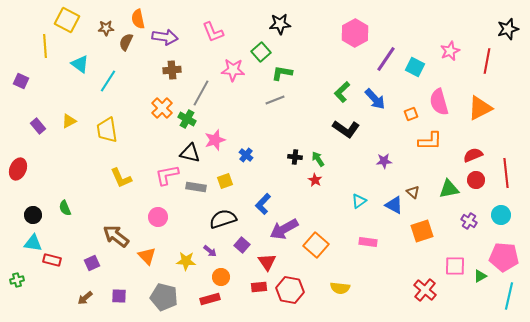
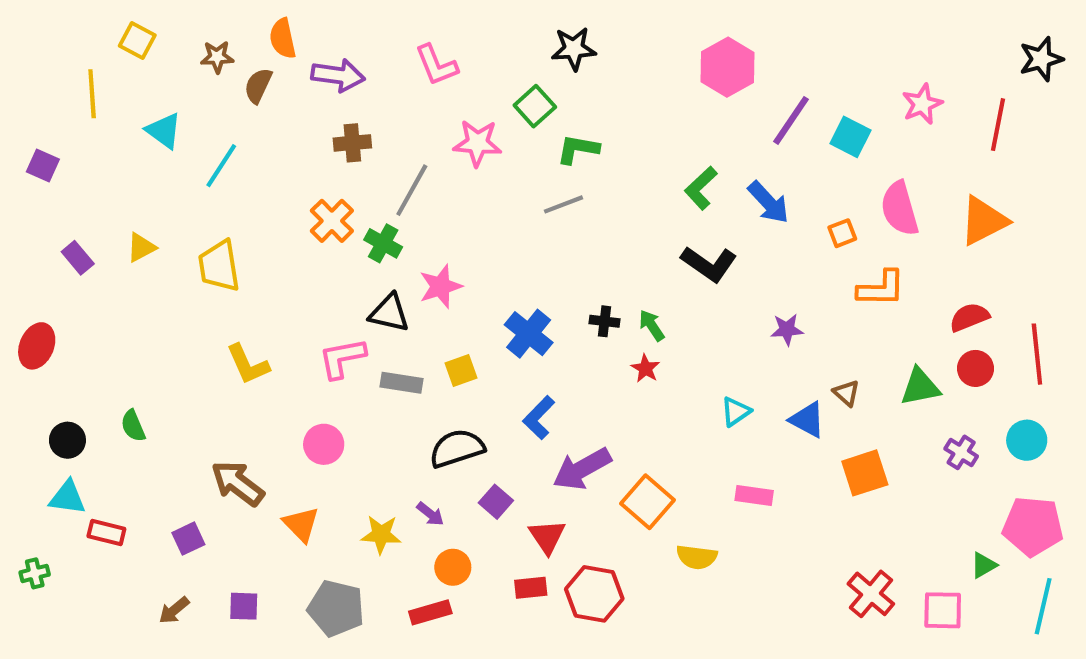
yellow square: (67, 20) -> (137, 40), size x0.7
blue cross: (246, 155) -> (529, 334), moved, size x1.6
pink square: (455, 266) -> (943, 610), moved
yellow semicircle: (340, 288) -> (697, 557), moved

